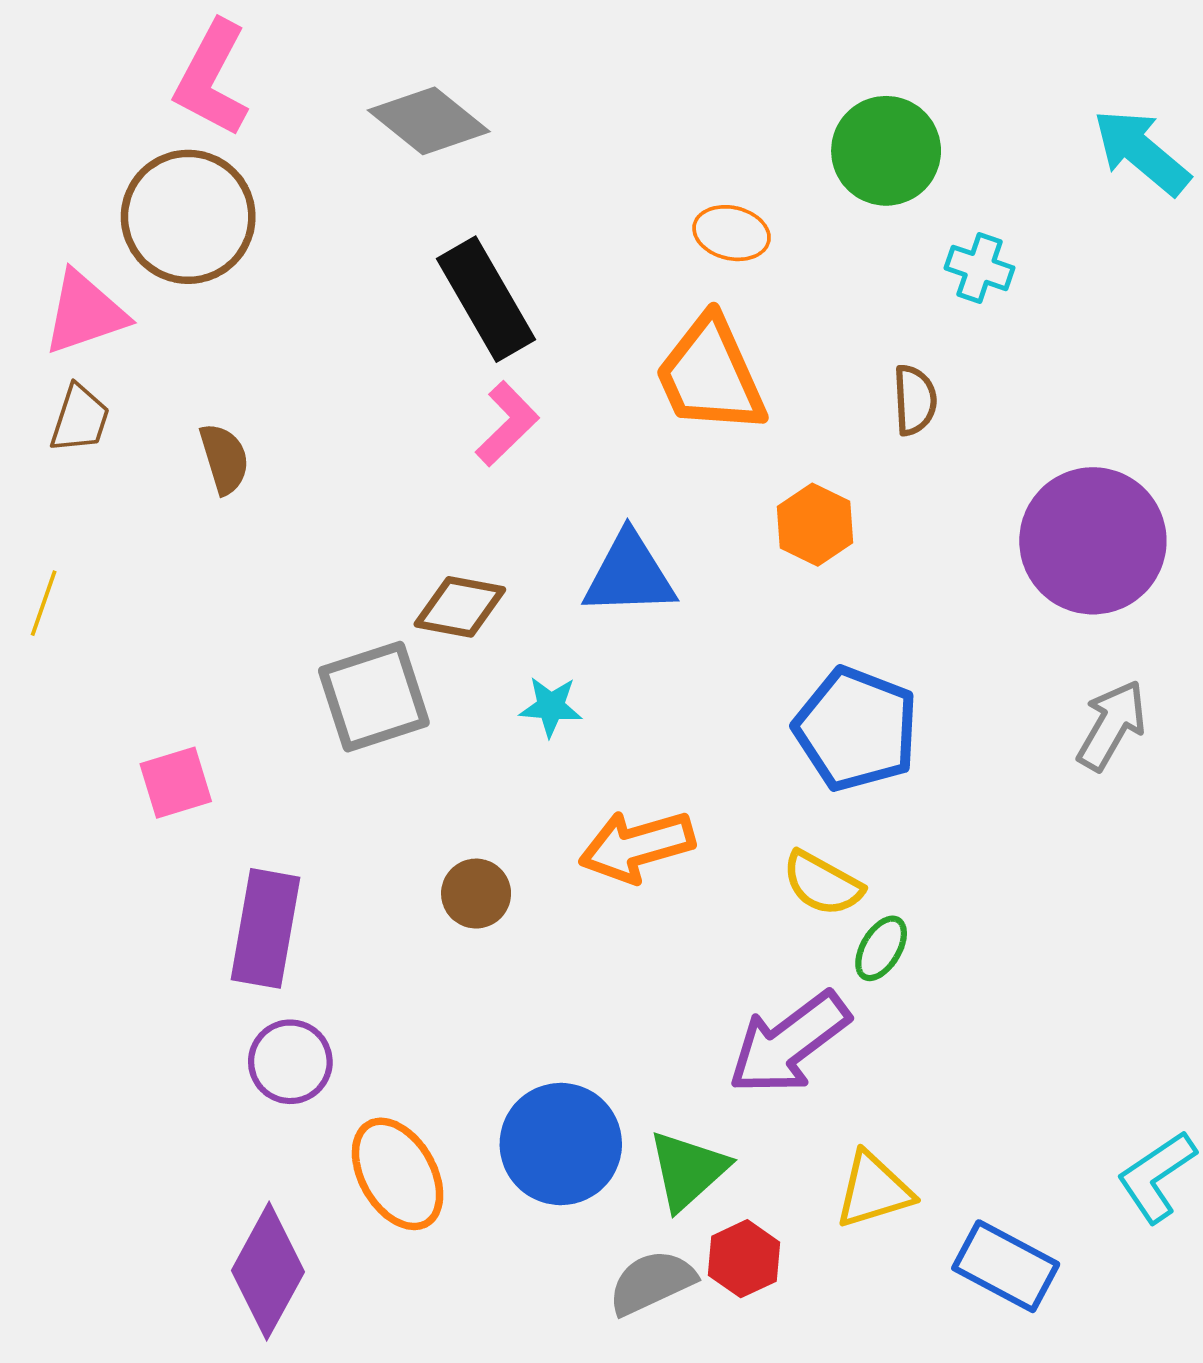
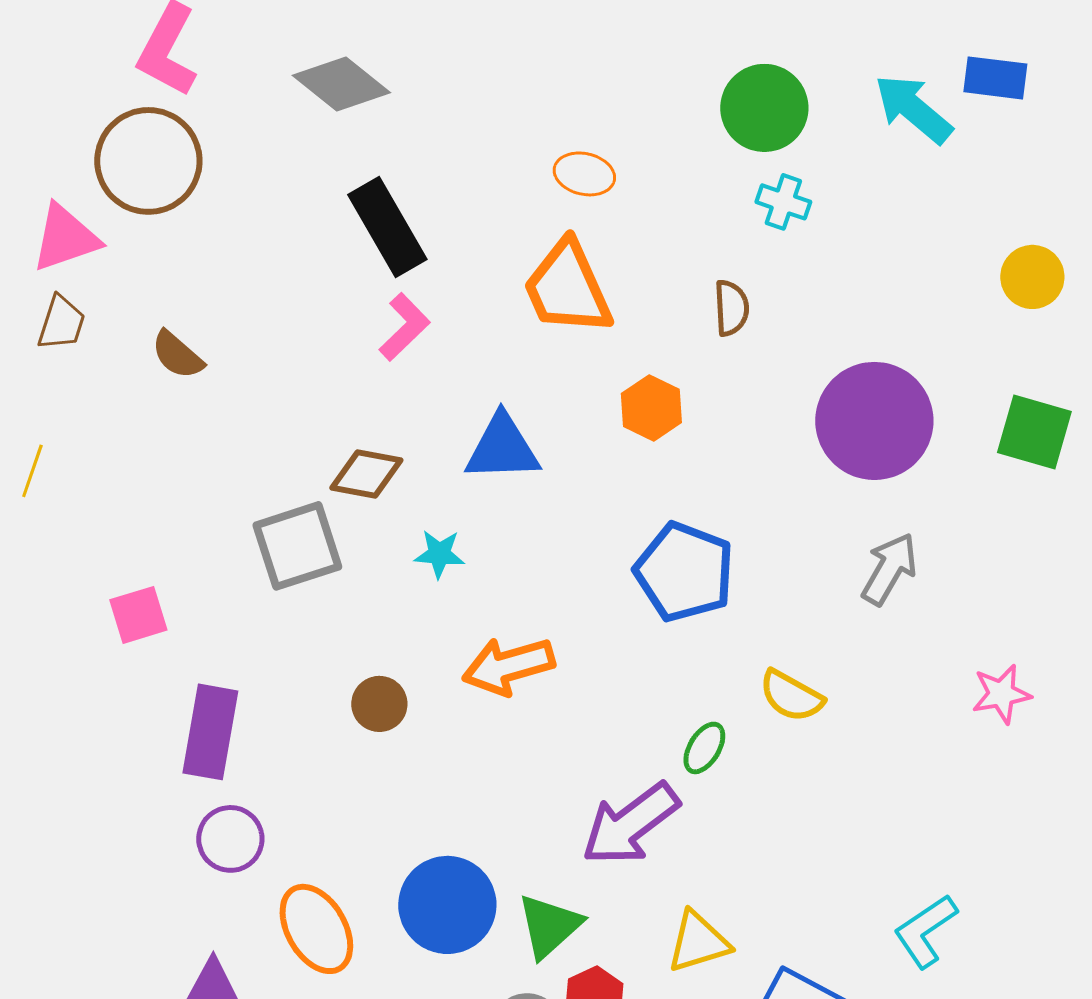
green circle: (886, 151) -> (764, 108), moved
brown semicircle: (224, 459) -> (177, 355), turned 148
yellow semicircle: (822, 884) -> (791, 696), moved

